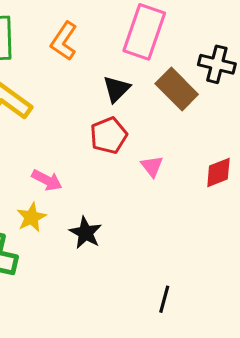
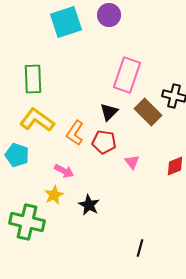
orange L-shape: (64, 41) -> (75, 133), moved
red pentagon: (109, 135) -> (104, 142), turned 30

